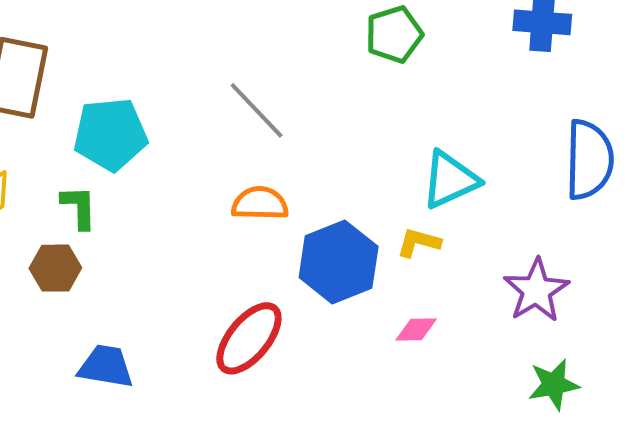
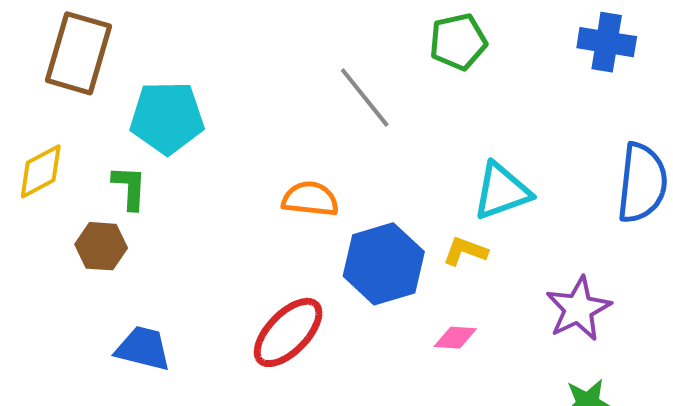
gray line: (257, 110) -> (365, 97), moved

